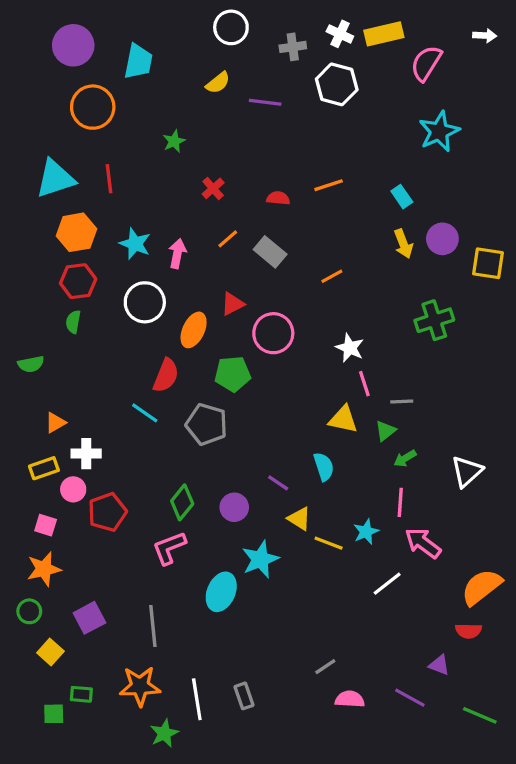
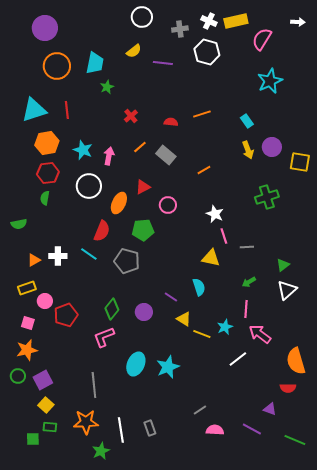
cyan trapezoid: (138, 62) -> (95, 63), moved
pink circle: (273, 333) -> (168, 205), size x0.7
green triangle: (386, 431) -> (283, 265), moved
white cross: (86, 454) -> (58, 256), moved
cyan star: (260, 559) -> (168, 367), moved
orange semicircle: (481, 587) -> (296, 361), turned -68
purple square: (89, 618) -> (43, 380), moved
yellow square: (50, 652) -> (46, 405), moved

